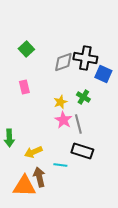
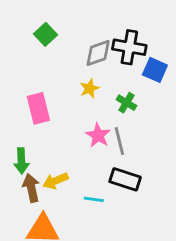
pink rectangle: (24, 87) -> (38, 108), moved, size x1.5
yellow star: (60, 102) -> (90, 88), moved
brown arrow: (39, 177) -> (31, 188), moved

